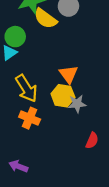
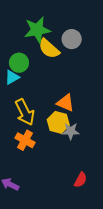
orange triangle: (69, 74) -> (65, 103), turned -36
red semicircle: (92, 140) -> (81, 180), moved

